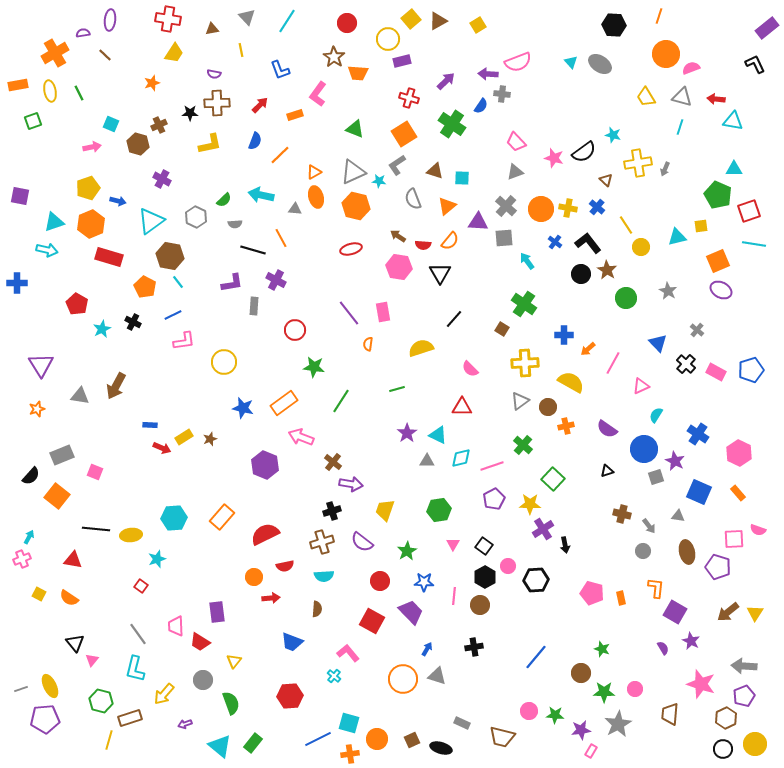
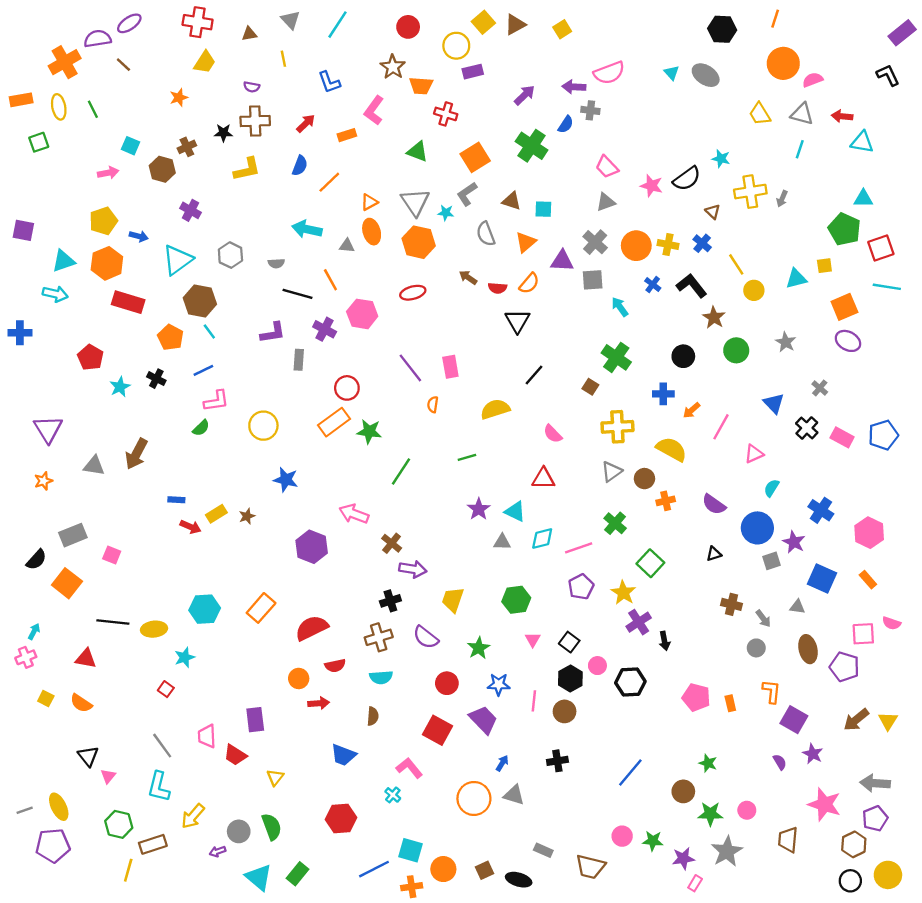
purple ellipse: (110, 20) -> (129, 23), turned 50
purple semicircle: (83, 33) -> (98, 39), size x1.6
red cross: (409, 98) -> (446, 114), moved
gray triangle: (353, 172) -> (415, 202), turned -40
green semicircle: (224, 200) -> (201, 428), moved
pink hexagon: (399, 267) -> (362, 314), moved
black circle: (581, 274) -> (683, 356), moved
orange rectangle: (284, 403) -> (334, 422), moved
yellow star: (530, 504) -> (623, 593), turned 30
gray circle: (203, 680) -> (239, 831), moved

